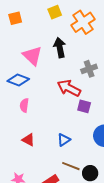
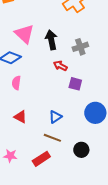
black arrow: (60, 48) -> (51, 40), moved
red arrow: (69, 88) -> (60, 66), size x0.6
brown line: (71, 166) -> (52, 138), moved

